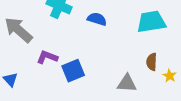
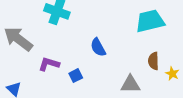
blue semicircle: (97, 19) -> (98, 47), moved, turned -132
blue square: (73, 71) -> (76, 76), size x0.6

